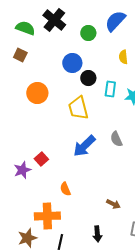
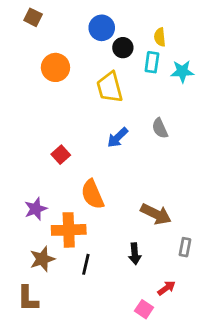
yellow semicircle: (123, 57) -> (160, 37), moved
blue arrow: (84, 146) -> (118, 137), size x0.7
purple star: (22, 170) -> (36, 209), moved
orange semicircle: (65, 189) -> (92, 194), size x1.6
brown arrow: (113, 204) -> (156, 214), size x1.6

